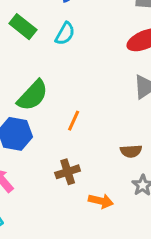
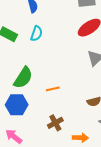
orange line: (74, 121) -> (53, 89), turned 64

